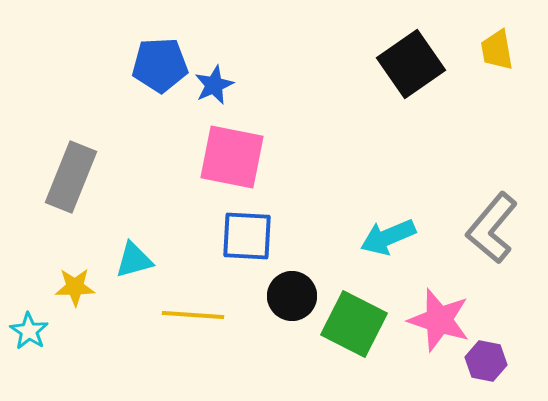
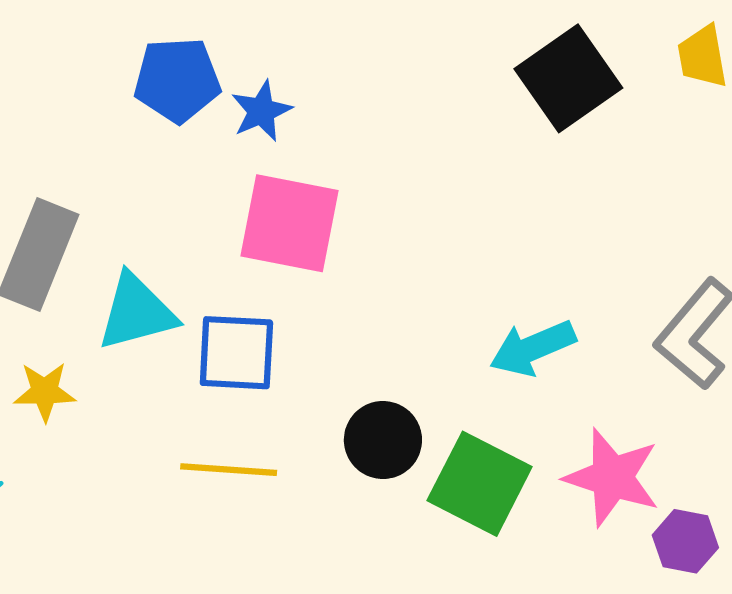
blue square: (247, 236) -> (236, 353), moved
cyan triangle: (134, 260) -> (137, 312), moved, size x1.4
yellow star: (75, 287) -> (45, 392), moved

